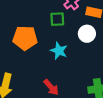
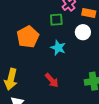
orange pentagon: (25, 38) -> (28, 37), turned -30

